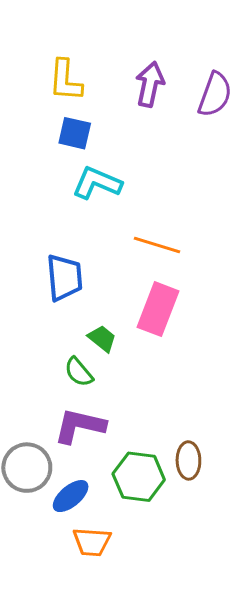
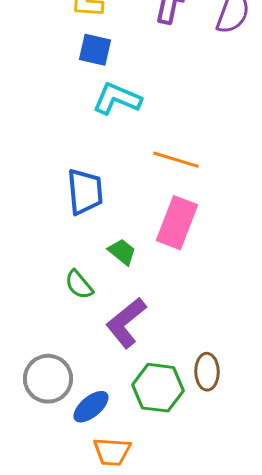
green semicircle: (79, 372) -> (79, 285), moved
purple L-shape: (80, 426) -> (126, 323), moved, turned -52

